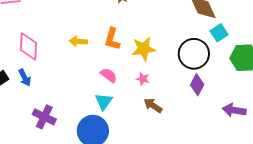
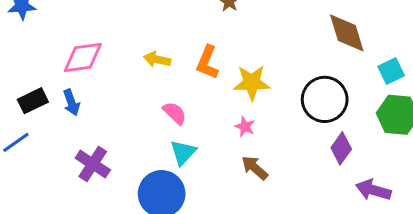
cyan square: (219, 33) -> (391, 71), moved
pink diamond: (28, 46) -> (83, 57), turned 72
pink semicircle: (109, 75) -> (175, 113), moved
purple diamond: (197, 85) -> (341, 148), moved

